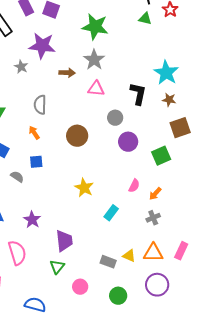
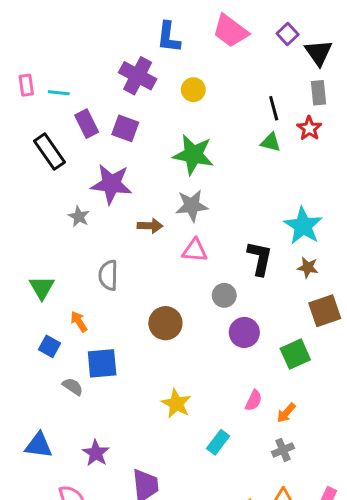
gray star: (94, 60) -> (192, 206), turned 30
orange arrow: (34, 133) -> (79, 322), moved
blue square: (36, 162) -> (102, 363), size x1.5

